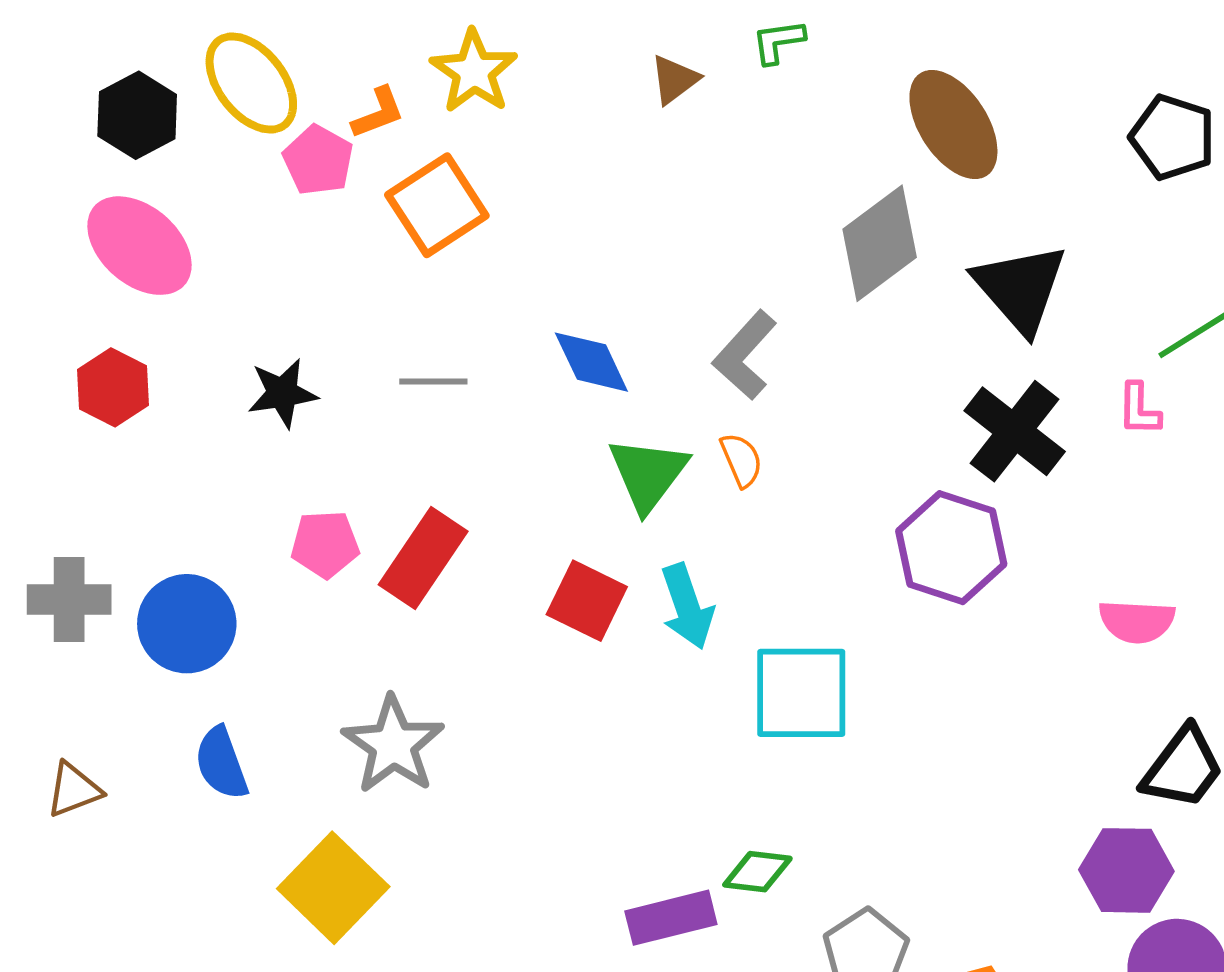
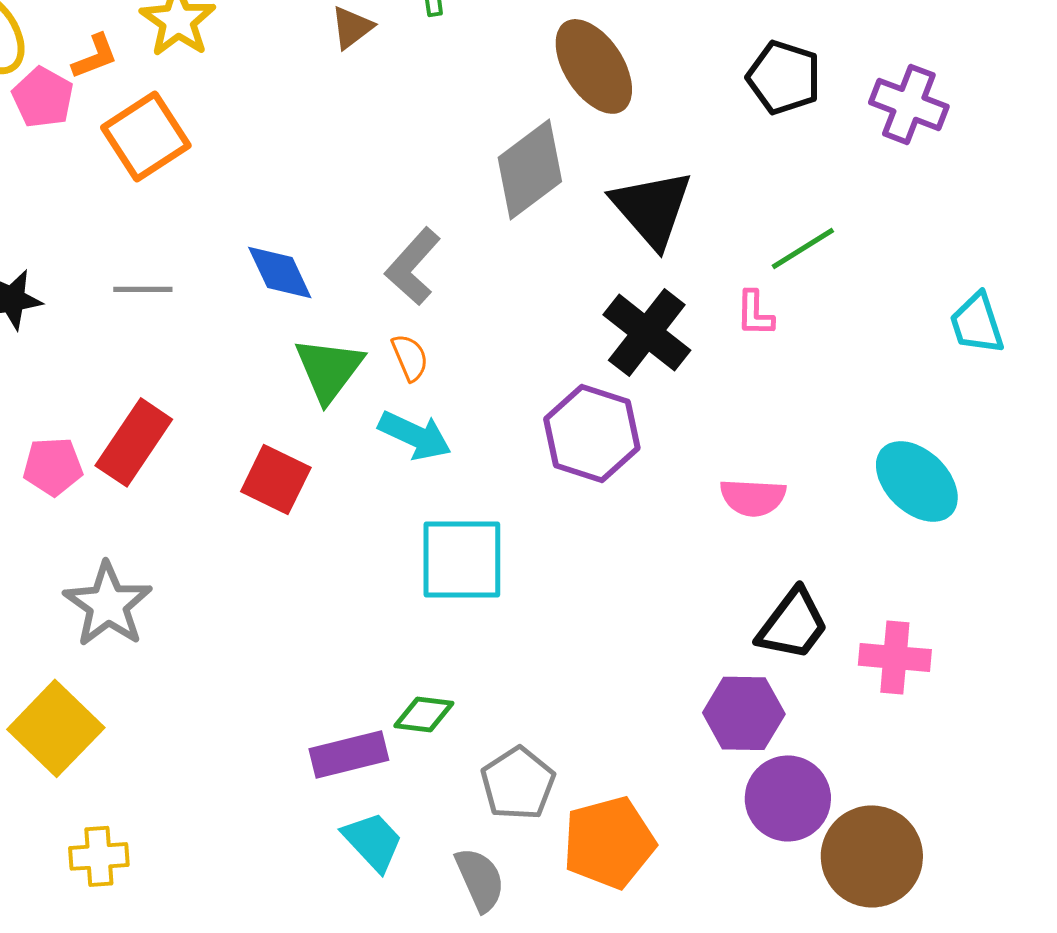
pink pentagon: (325, 544) -> (53, 466), moved
cyan arrow: (687, 606) -> (415, 435), moved, turned -46

